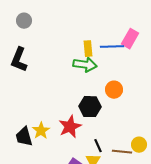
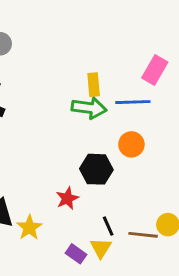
blue line: (112, 47) -> (133, 102), moved
red star: (70, 127) -> (67, 198), size x0.7
yellow star: (41, 131) -> (29, 228), moved

